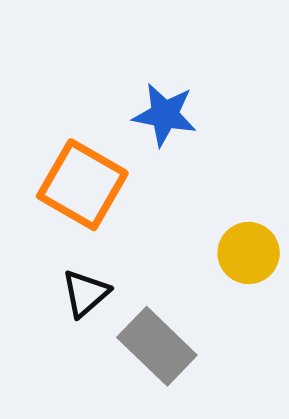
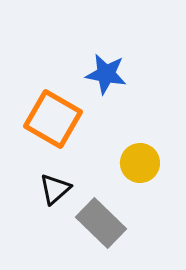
yellow circle: (249, 253) -> (140, 163), moved

